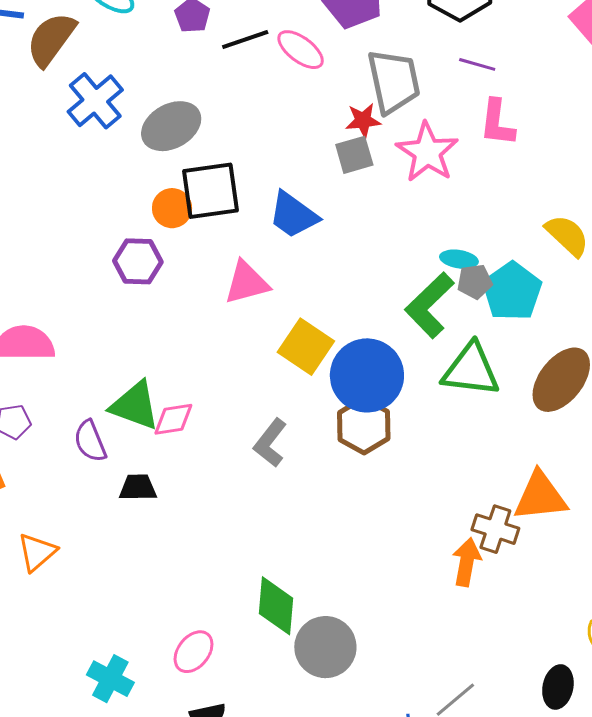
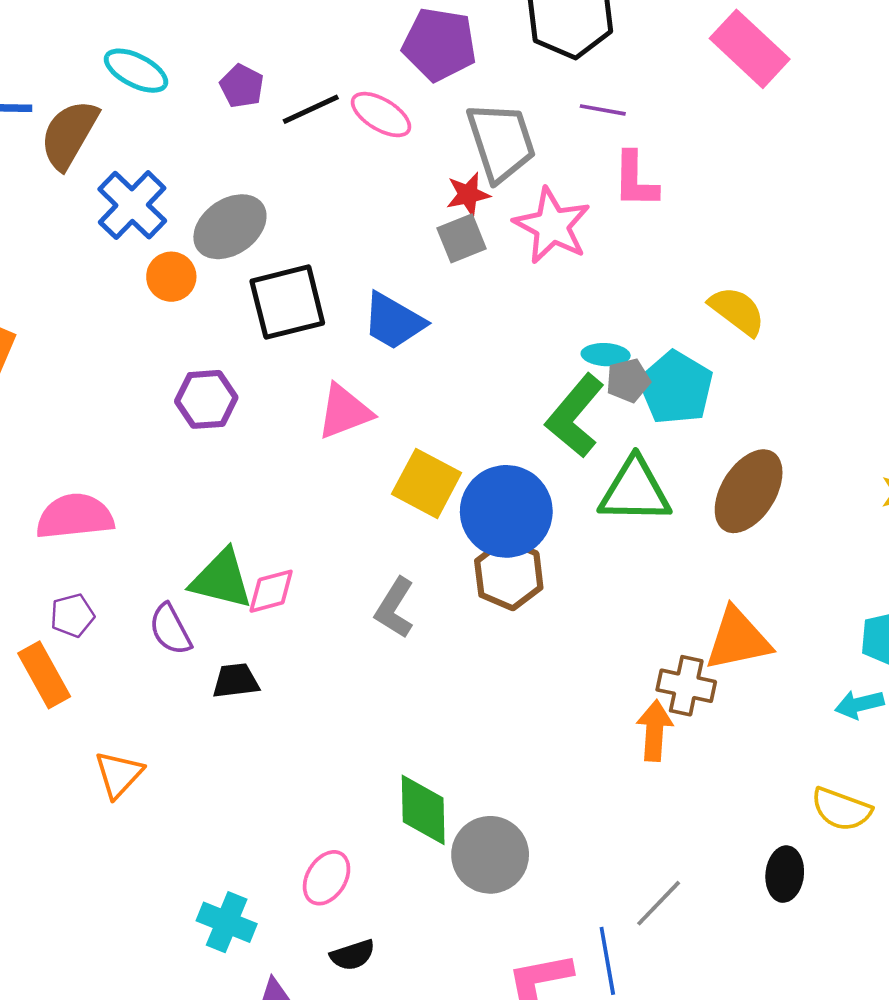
orange circle: (172, 208) -> (171, 277), moved

